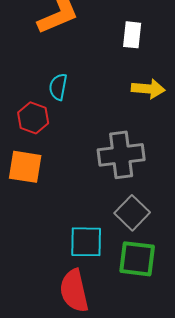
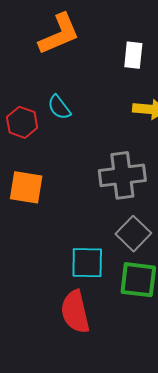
cyan semicircle: (58, 87) -> (59, 107), turned -48
red hexagon: (33, 118) -> (22, 122), moved

